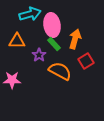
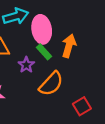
red square: (86, 61) -> (82, 106), moved
orange semicircle: (60, 71) -> (51, 84), turned 105

